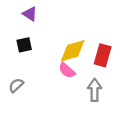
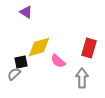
black square: (24, 45) -> (21, 62), moved
yellow diamond: (73, 51) -> (39, 47), moved

